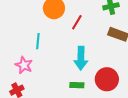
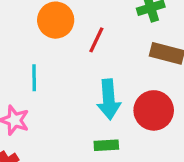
red circle: (107, 79) -> (154, 110), moved

